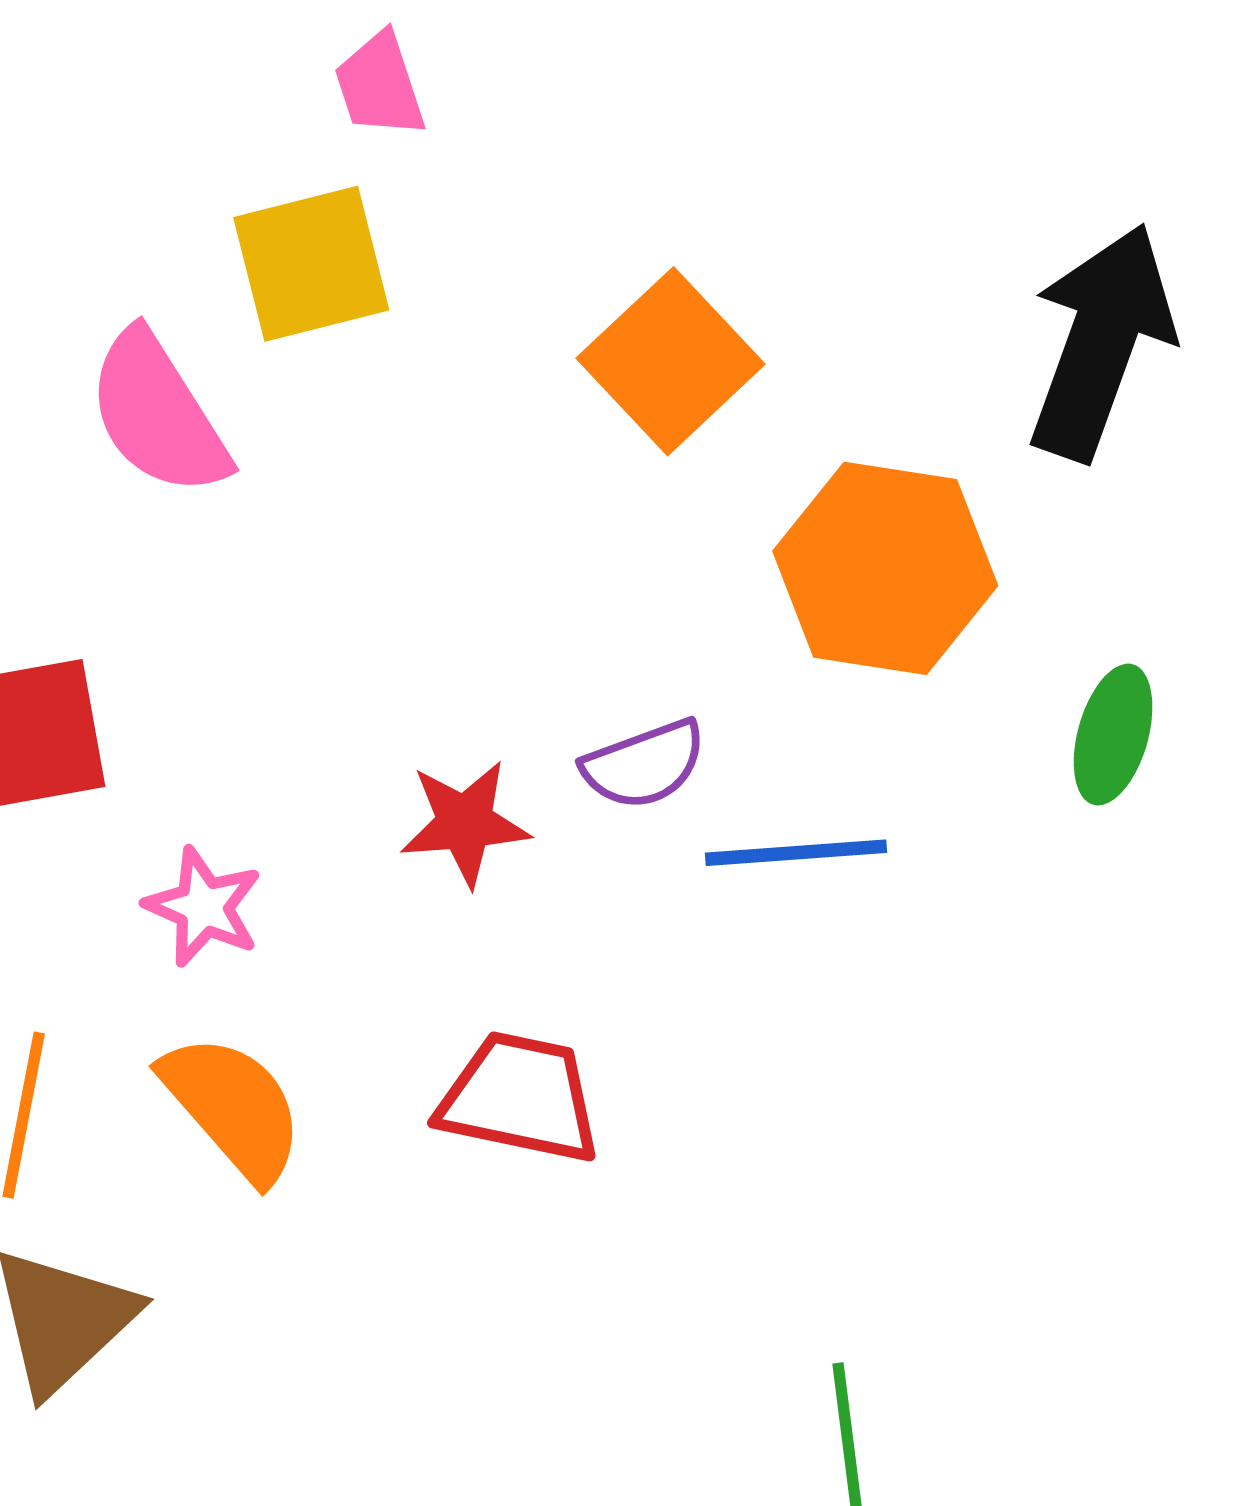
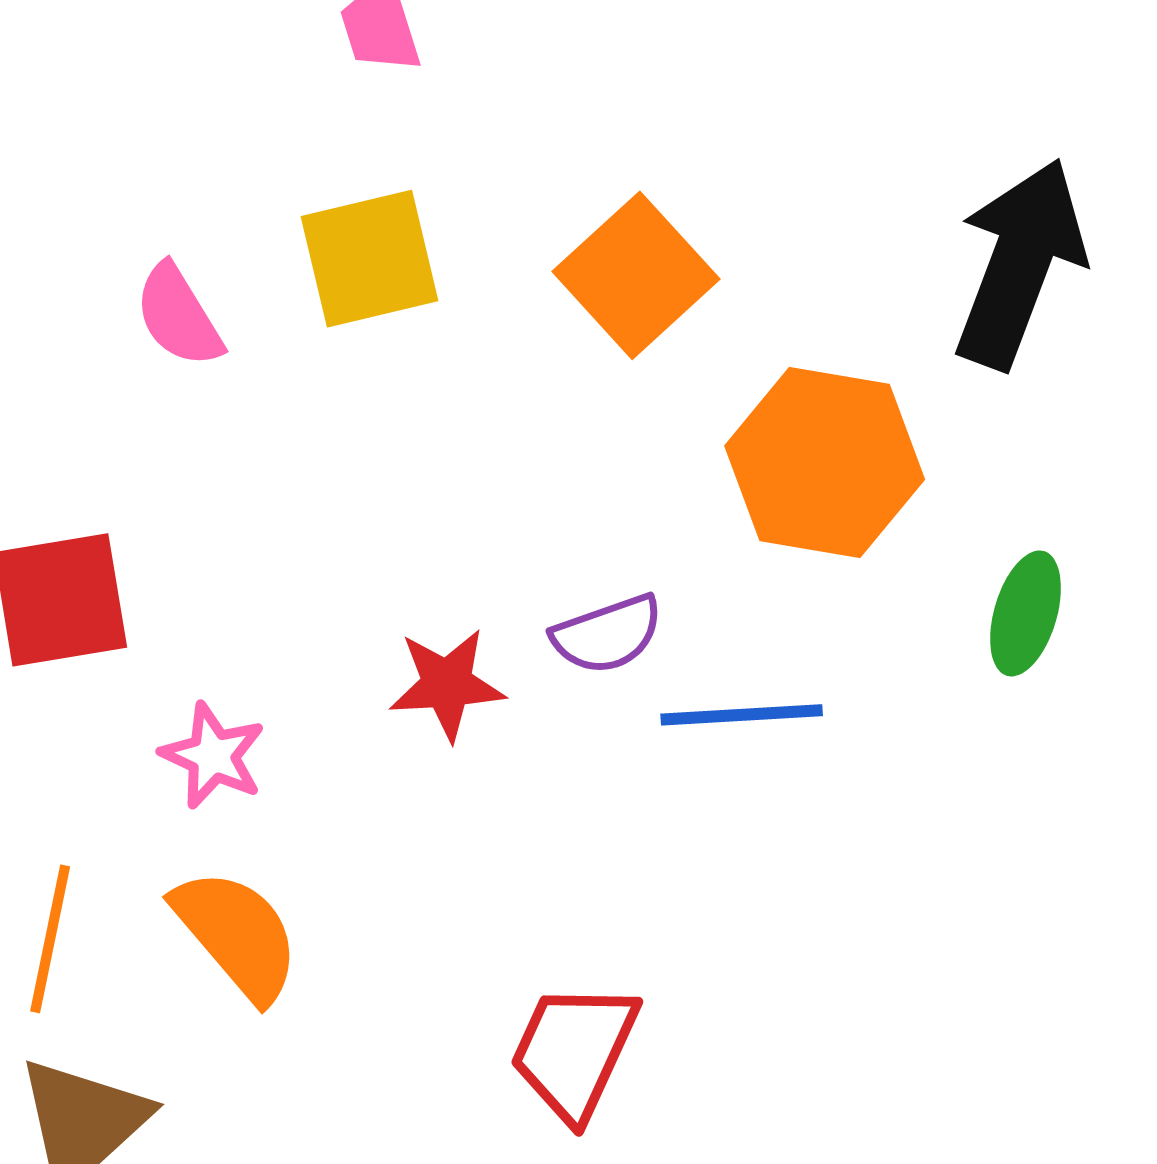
yellow square: (311, 264) -> (369, 259), moved
pink semicircle: (158, 414) -> (179, 316), size x0.7
red trapezoid: (520, 1098) -> (574, 1051), moved, turned -78

